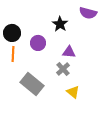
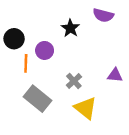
purple triangle: (69, 52) -> (115, 75), moved
orange line: (13, 54) -> (26, 63), moved
yellow triangle: (73, 92) -> (86, 108), size x1.5

